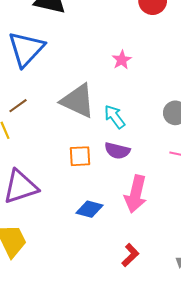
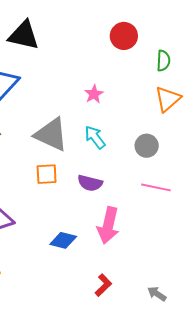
cyan arrow: (115, 117) -> (95, 137), moved
orange square: (80, 156) -> (47, 174), moved

